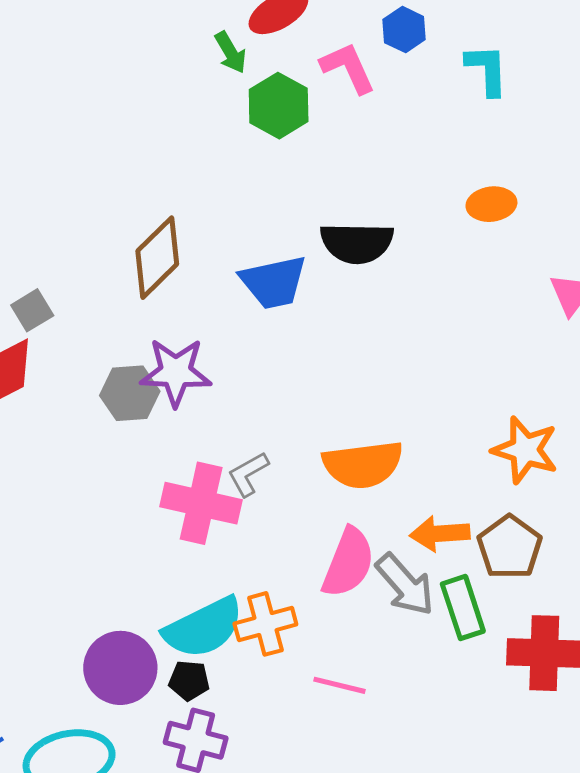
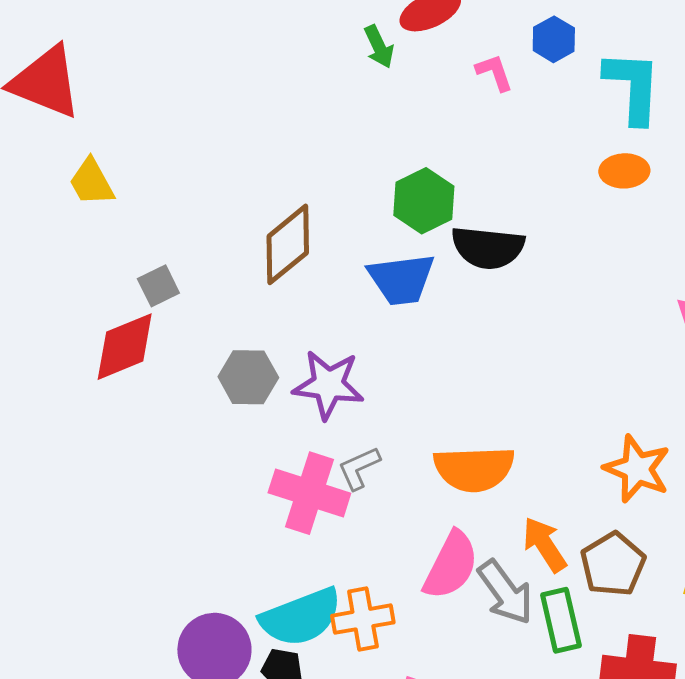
pink L-shape: (348, 68) -> (494, 72), size x0.7
cyan L-shape: (487, 70) -> (633, 87), size x1.4
green hexagon: (279, 106) -> (424, 201), moved
orange ellipse: (491, 204) -> (624, 171), moved
purple star: (176, 372) -> (328, 385), moved
orange arrow: (440, 534) -> (545, 545), turned 56

